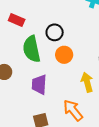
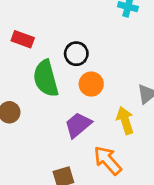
purple trapezoid: (39, 85) -> (78, 125), moved, turned 50

